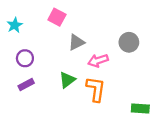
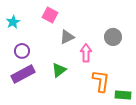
pink arrow: (98, 61) -> (86, 53), turned 108
purple rectangle: (26, 85) -> (23, 74), size x1.6
orange L-shape: (96, 89) -> (101, 81), moved

